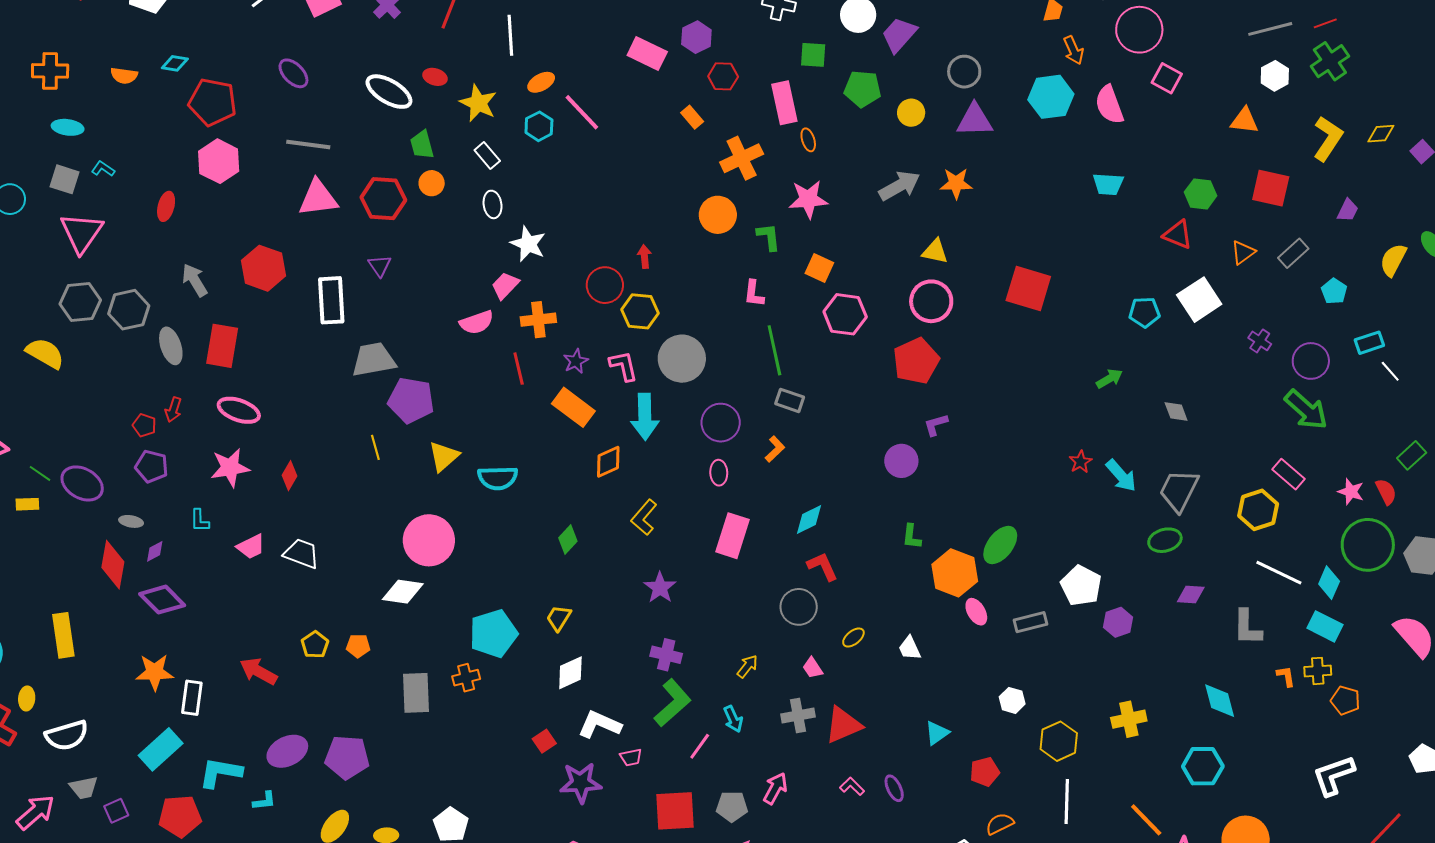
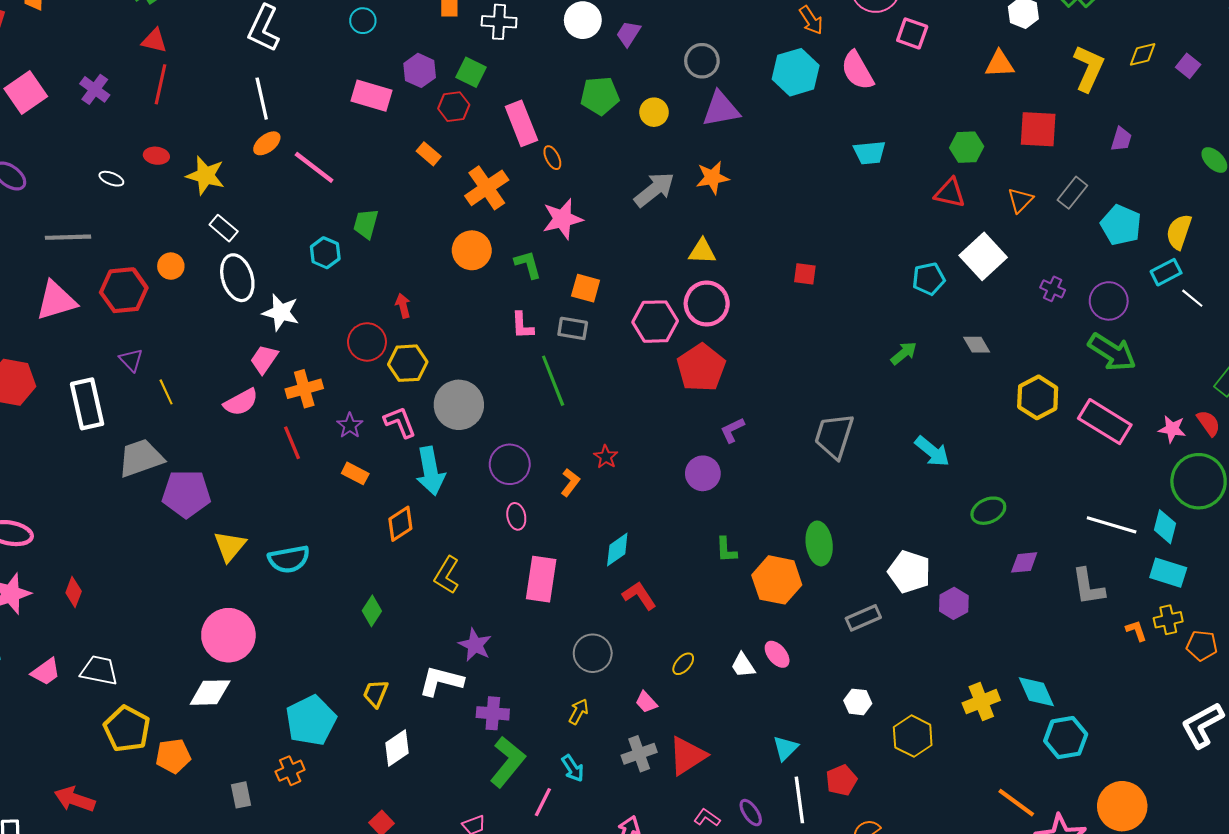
white line: (510, 35) -> (262, 99), moved
purple trapezoid: (899, 35) -> (628, 34), size x0.7
green square: (813, 55) -> (471, 72), moved, turned 32
white ellipse: (389, 92) -> (111, 179), size x0.5
cyan hexagon: (539, 126) -> (325, 253), moved
gray line: (308, 145) -> (68, 237), moved
green trapezoid: (422, 145) -> (366, 224), moved, turned 40
white ellipse: (493, 204) -> (237, 278), size x1.6
yellow semicircle: (1393, 260) -> (1179, 232), moved
red square: (1028, 289) -> (805, 274), size x0.5
cyan pentagon: (1334, 291) -> (1121, 225), size x1.5
pink hexagon: (845, 314) -> (655, 322), moved
gray rectangle: (790, 400) -> (573, 328), moved
orange rectangle: (573, 407) -> (355, 473), size x0.6
gray diamond: (1176, 412) -> (977, 345), moved
yellow line: (375, 447) -> (166, 392), moved
red star: (1080, 462) -> (606, 457), moved
pink rectangle: (1288, 474) -> (1105, 422), size x1.5
gray trapezoid: (1179, 490) -> (834, 436), moved
yellow hexagon: (1258, 510) -> (1038, 397), moved
green ellipse: (1000, 545) -> (819, 543), turned -36
gray circle: (799, 607) -> (593, 653), moved
pink ellipse: (976, 612) -> (777, 654), moved
yellow pentagon: (315, 645) -> (127, 729), moved, size x1.6
orange pentagon: (358, 646) -> (173, 756), size x1.4
gray rectangle: (416, 693) -> (241, 795), size x0.6
cyan diamond: (1220, 701) -> (1036, 692), moved
white L-shape: (600, 724) -> (441, 681), moved
white line: (1067, 802) -> (799, 800), moved

